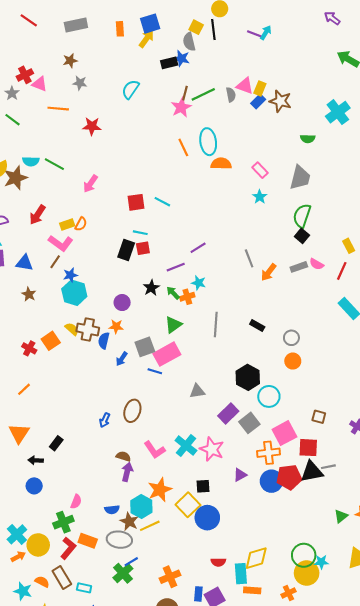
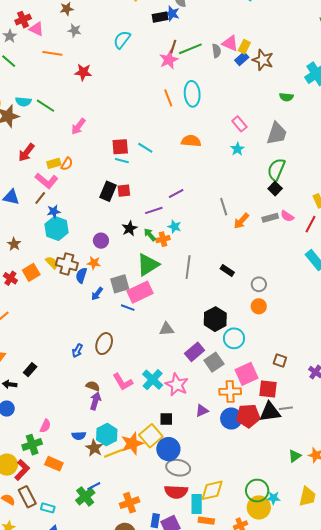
orange semicircle: (221, 164) -> (191, 141), moved
cyan line: (140, 233) -> (122, 161), moved
brown star: (29, 294) -> (14, 244), moved
green triangle: (173, 325) -> (148, 265), size x1.4
orange star: (160, 490) -> (132, 444), moved
gray ellipse: (119, 540) -> (178, 468), moved
red L-shape: (68, 548) -> (22, 470), moved
red semicircle: (218, 562) -> (176, 492), size x1.6

